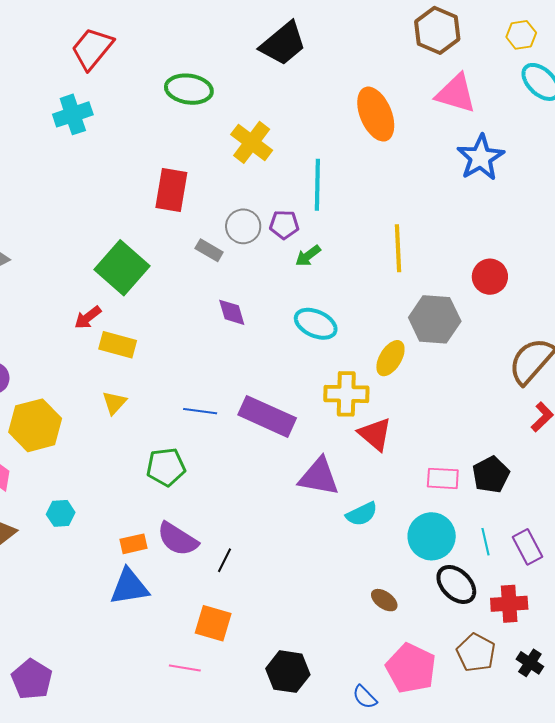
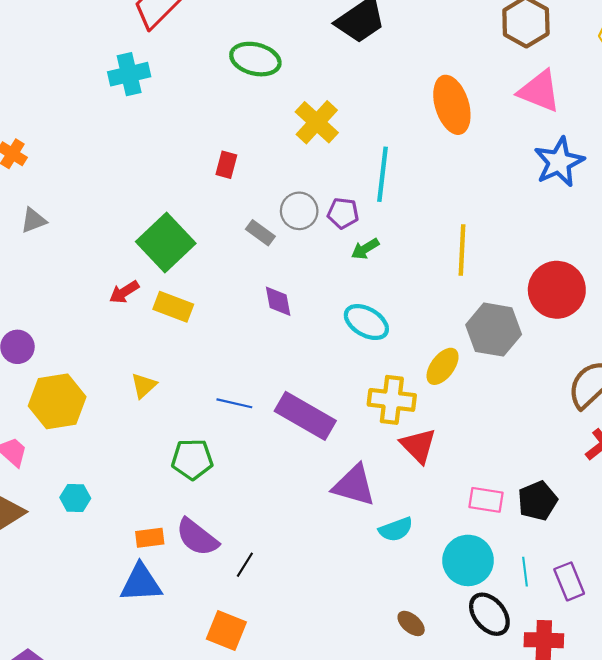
red rectangle: (171, 190) -> (226, 165), size x0.6
red circle: (490, 277) -> (557, 290), size x1.5
yellow rectangle: (118, 345) -> (173, 307), moved

